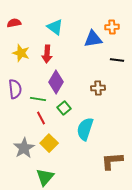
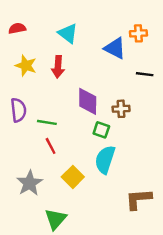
blue triangle: (93, 39) -> (115, 48), turned 36
purple diamond: (56, 82) -> (88, 101), moved, turned -30
green square: (64, 108) -> (101, 130), moved, turned -32
yellow square: (49, 143) -> (73, 177), moved

